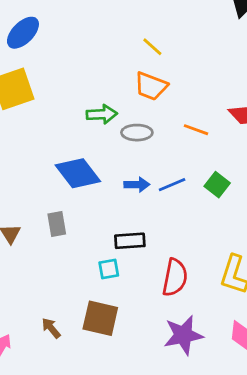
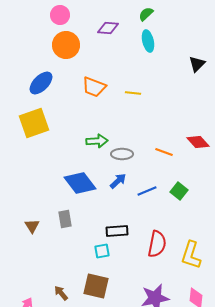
yellow line: (152, 47) -> (133, 93), turned -35
orange trapezoid: (151, 86) -> (94, 87), moved
blue arrow: (137, 185) -> (118, 181), moved, turned -42
red semicircle: (175, 277) -> (157, 244), moved

